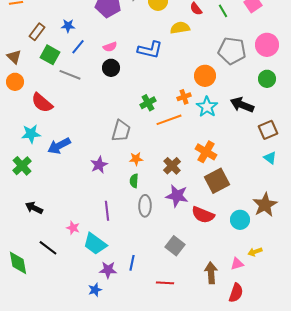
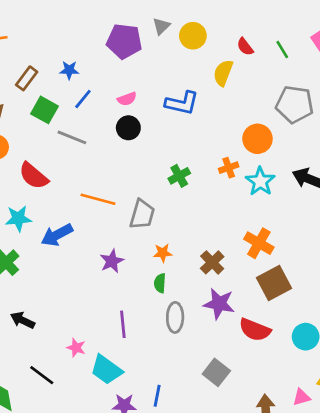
yellow semicircle: (180, 28) -> (223, 73), turned -60
orange line: (169, 120) -> (98, 199), moved, turned 35

